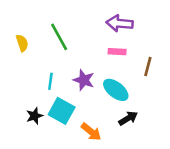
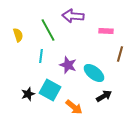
purple arrow: (120, 23) -> (73, 16), moved
pink rectangle: (117, 52) -> (106, 31), moved
cyan line: (50, 81) -> (41, 56), moved

